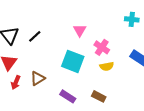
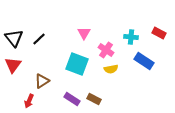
cyan cross: (132, 19) -> (131, 37), moved
red arrow: (16, 82) -> (29, 101), moved
brown rectangle: (99, 96) -> (94, 99), moved

